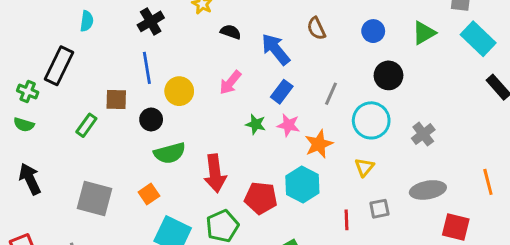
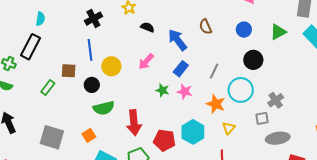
cyan semicircle: (87, 21) -> (40, 19), moved
orange star: (319, 144) -> (216, 104), moved, turned -30
yellow triangle: (364, 167) -> (229, 128), moved
gray square: (379, 209) -> (262, 118), moved

